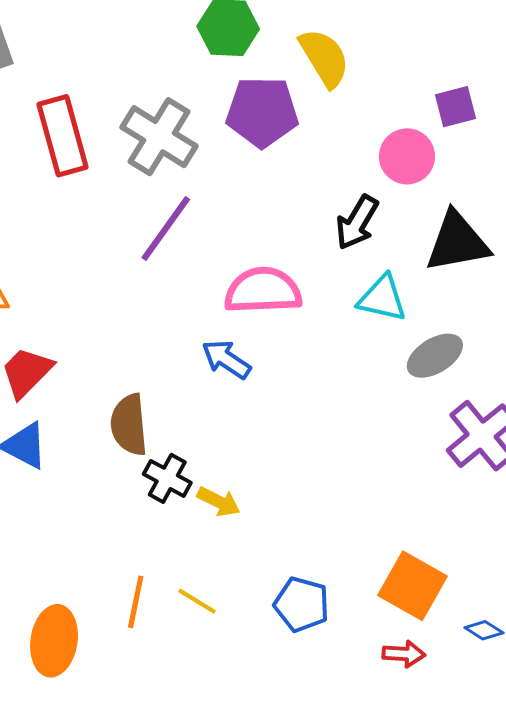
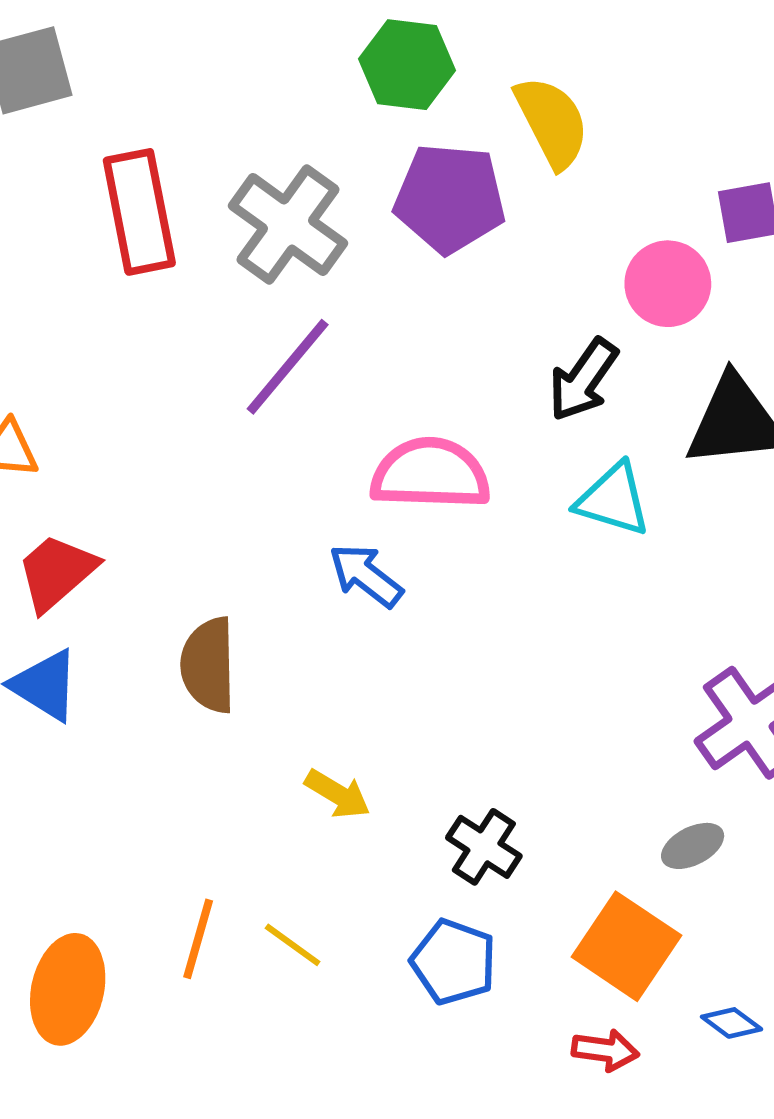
gray ellipse: (435, 356) -> (693, 846), moved, size x0.7
black cross: (167, 478) -> (484, 847), moved

